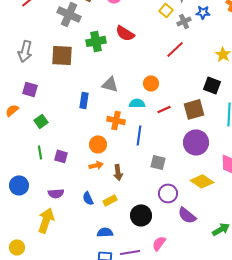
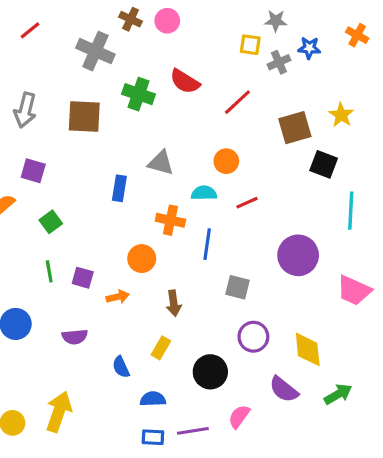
yellow square: (166, 10) -> (250, 45), turned -32
green cross: (96, 41) -> (139, 94), turned 30
red line: (175, 49) -> (237, 102), moved
brown square: (194, 109) -> (295, 128), moved
orange arrow: (96, 165) -> (118, 297), moved
yellow diamond: (202, 181) -> (308, 349), moved, turned 50
blue semicircle: (88, 198) -> (121, 367), moved
yellow rectangle: (110, 200) -> (161, 348), turned -32
purple semicircle: (187, 215) -> (284, 389), moved
yellow arrow: (46, 220) -> (59, 412), moved

